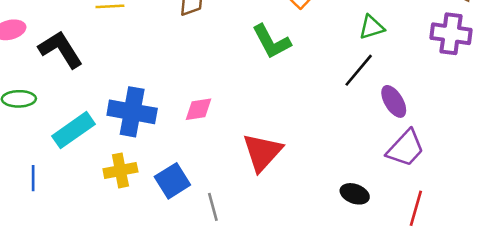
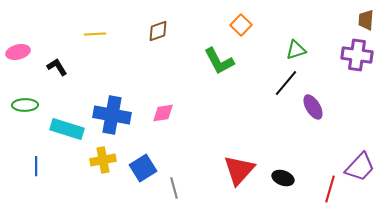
black L-shape: (61, 49) -> (57, 67), size x0.6
cyan rectangle: (74, 130) -> (67, 129), turned 52
purple trapezoid: (405, 148) -> (360, 167), moved
red triangle: (262, 152) -> (239, 170), moved

